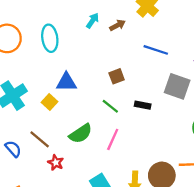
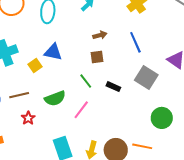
brown arrow: (118, 25) -> (100, 35), moved
blue line: (156, 50) -> (135, 42), turned 35
brown line: (40, 139) -> (19, 95), turned -66

